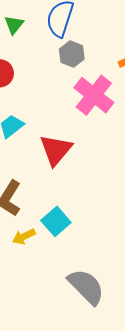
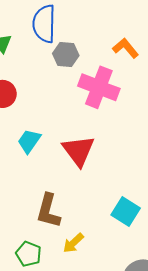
cyan square: (56, 221) -> (126, 212), moved

